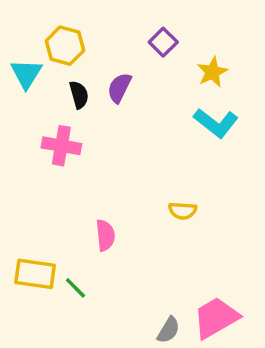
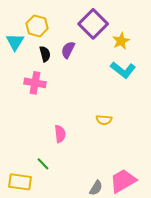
purple square: (163, 42) -> (93, 24), size x1.8
yellow rectangle: (35, 274) -> (20, 182), moved

